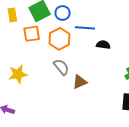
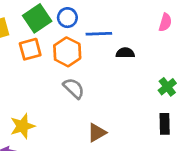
yellow star: (18, 74) -> (22, 126), moved
brown triangle: (80, 82) -> (97, 133), moved

